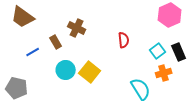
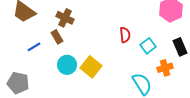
brown cross: (77, 28) -> (65, 18), moved
cyan square: (158, 51) -> (148, 46), moved

